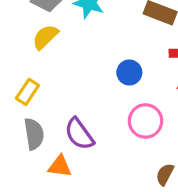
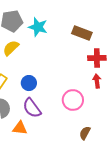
blue circle: (129, 72) -> (29, 83), moved

